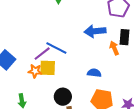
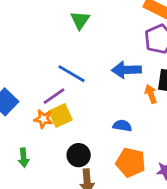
blue line: (56, 48) -> (72, 74), moved
yellow square: (48, 68) -> (60, 116), turned -30

